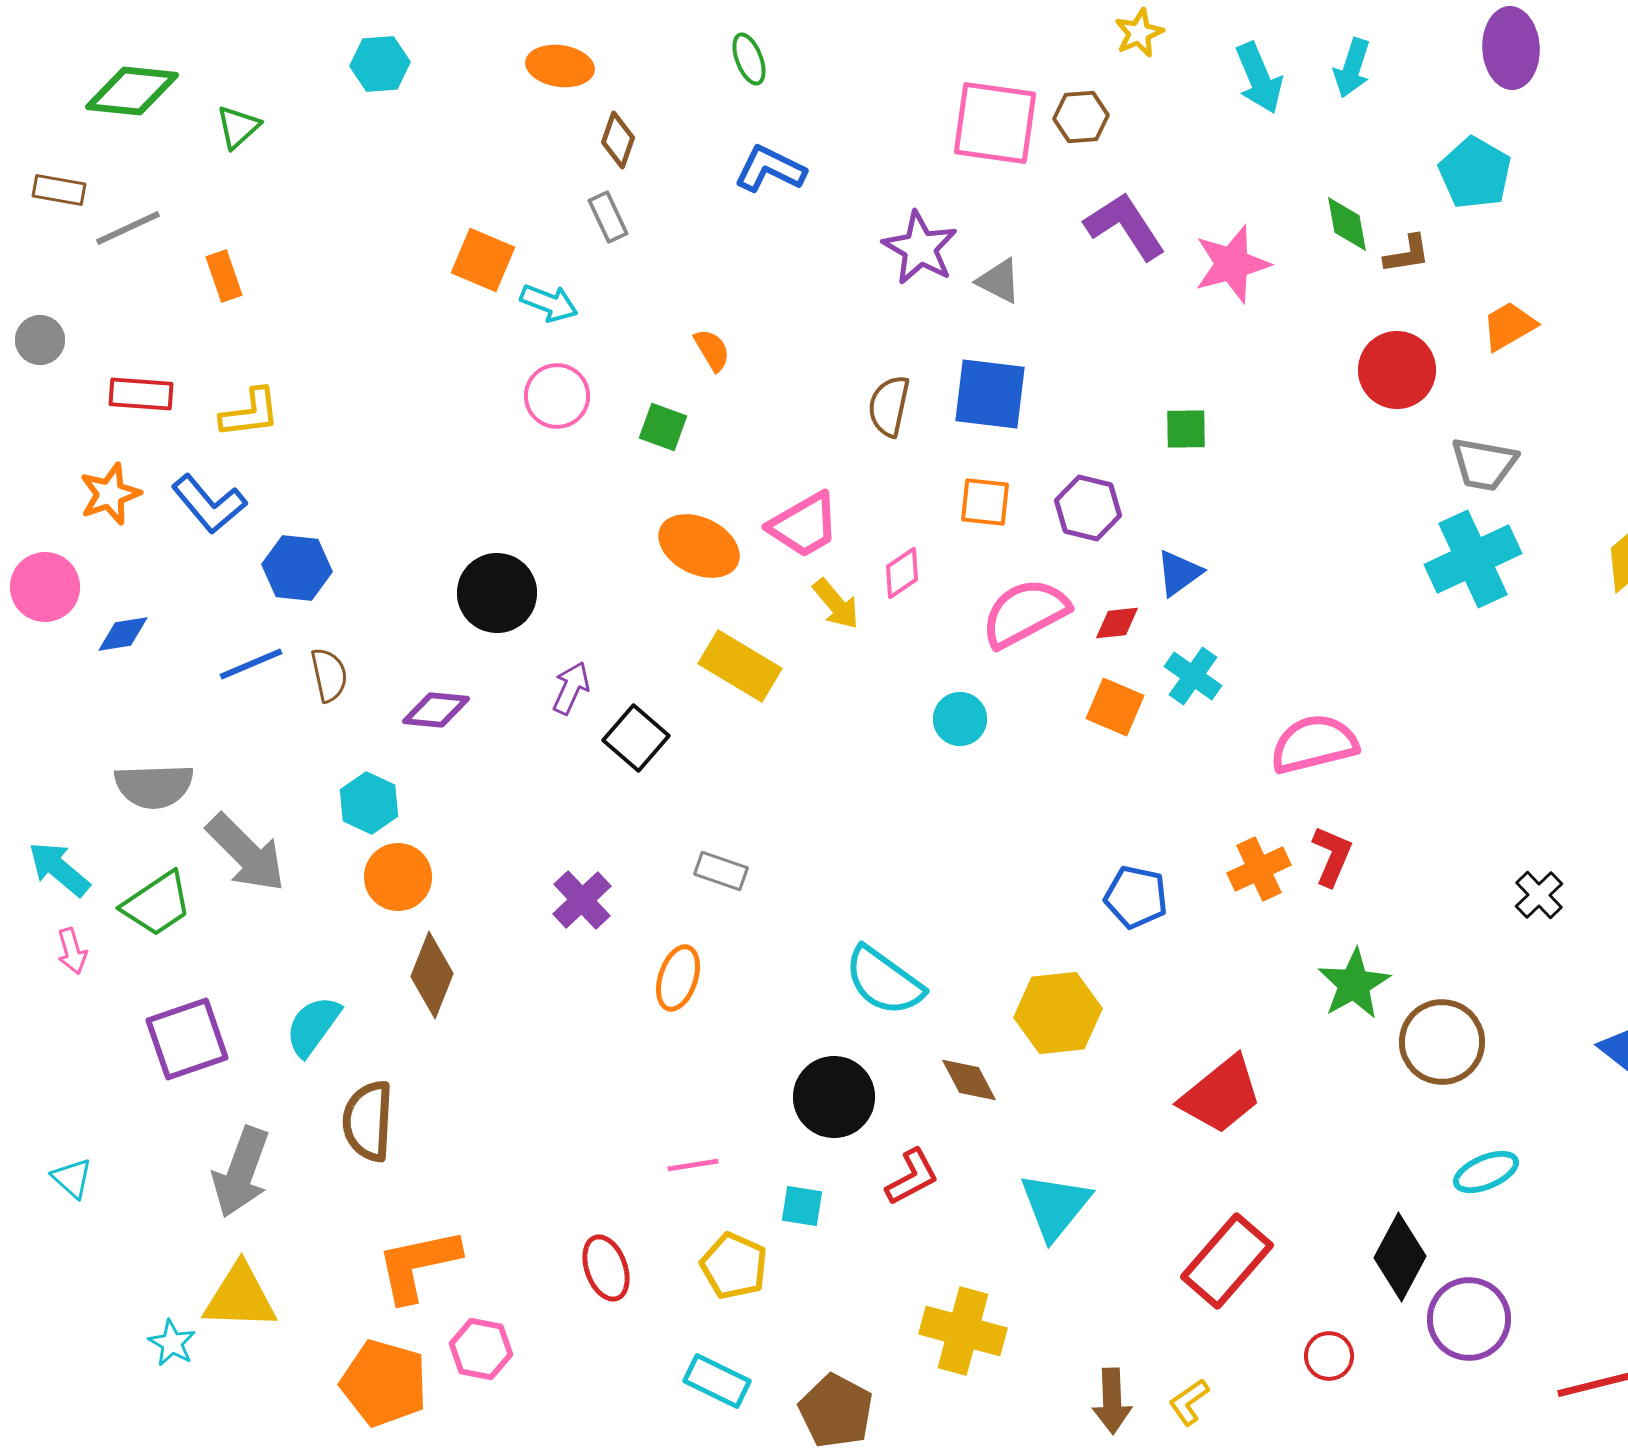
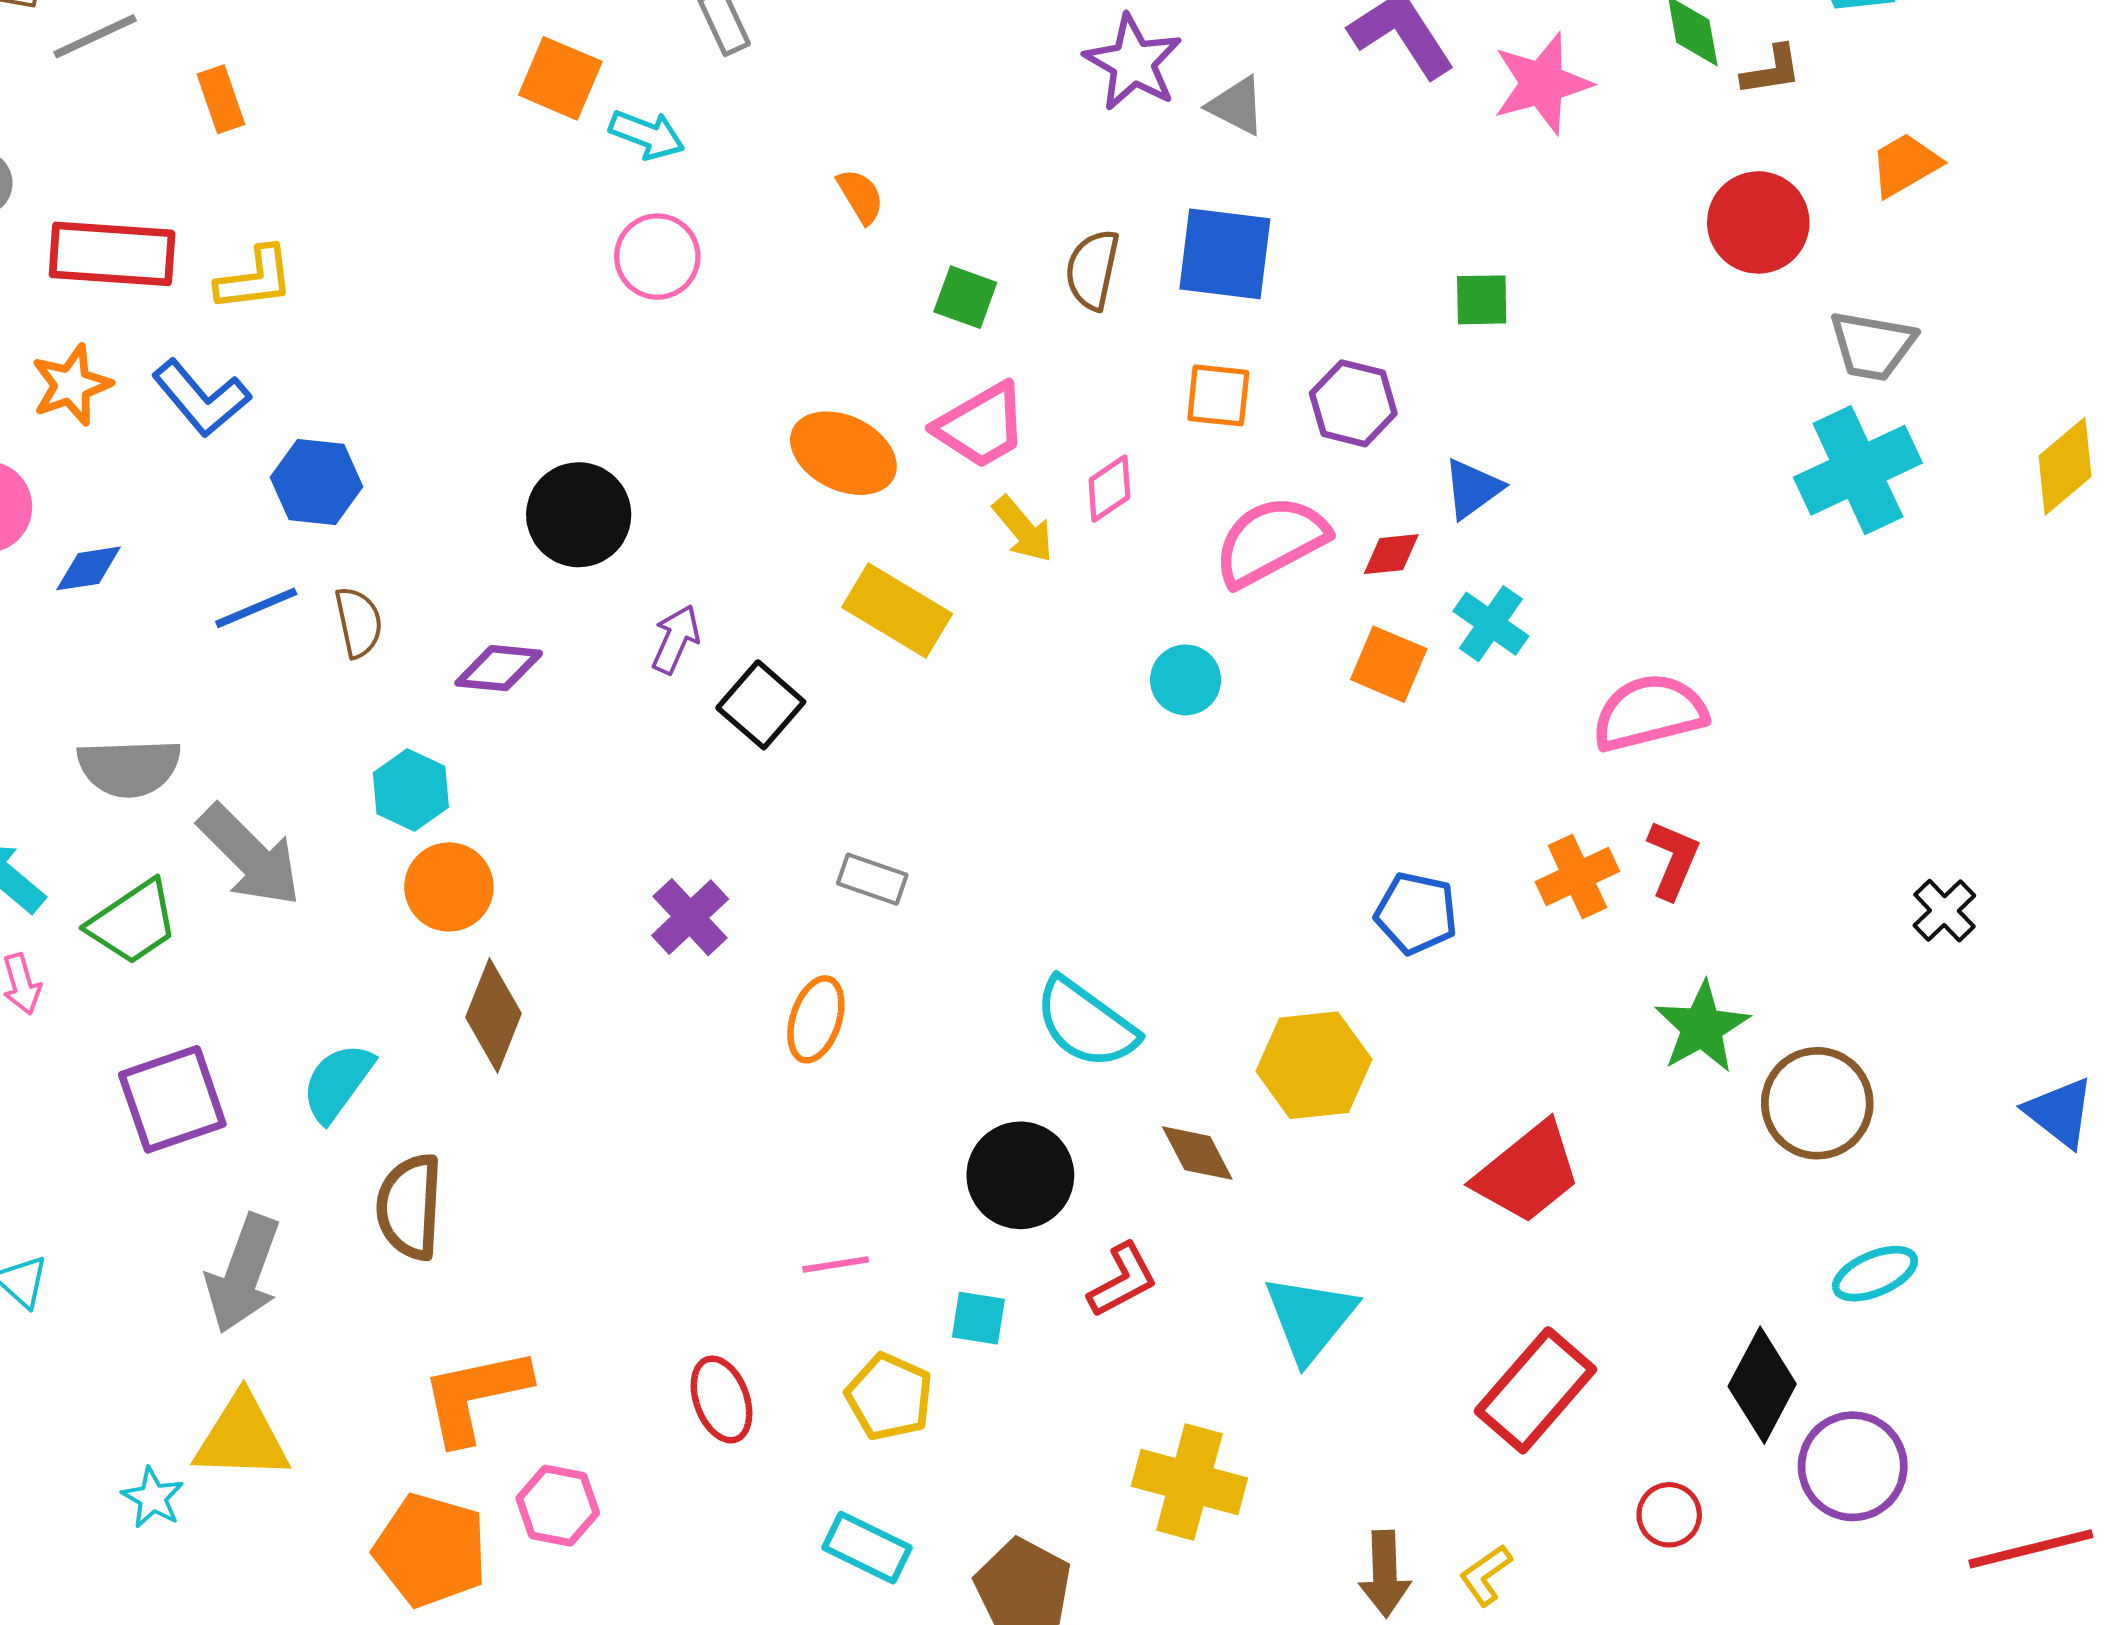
red rectangle: (141, 394) -> (112, 254), size x1.5
green square: (663, 427) -> (965, 297), moved

